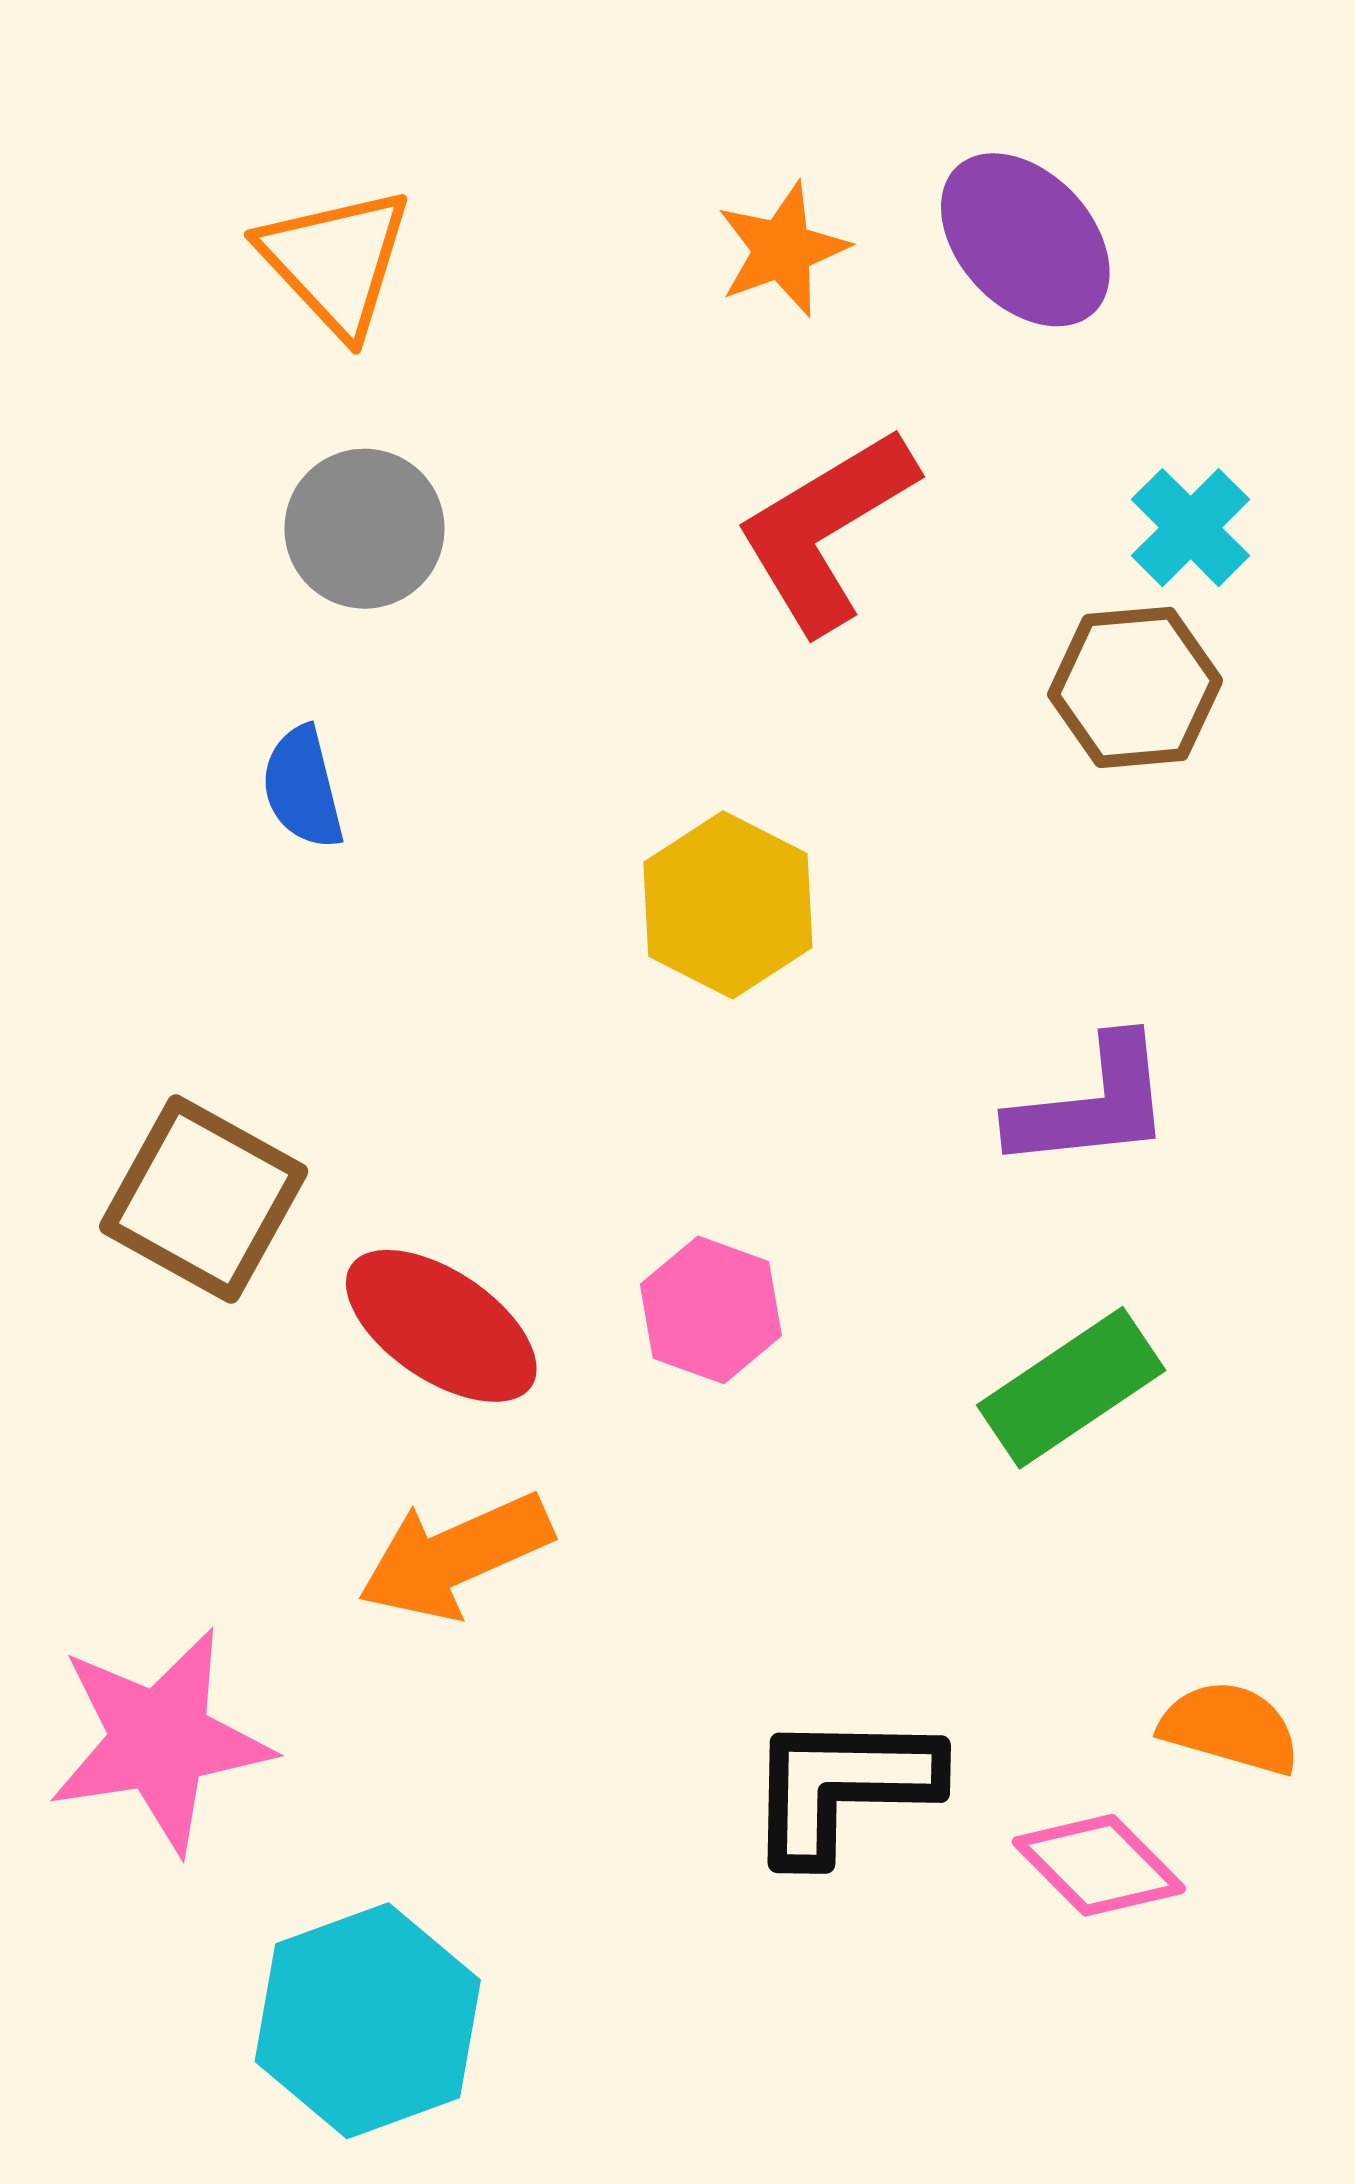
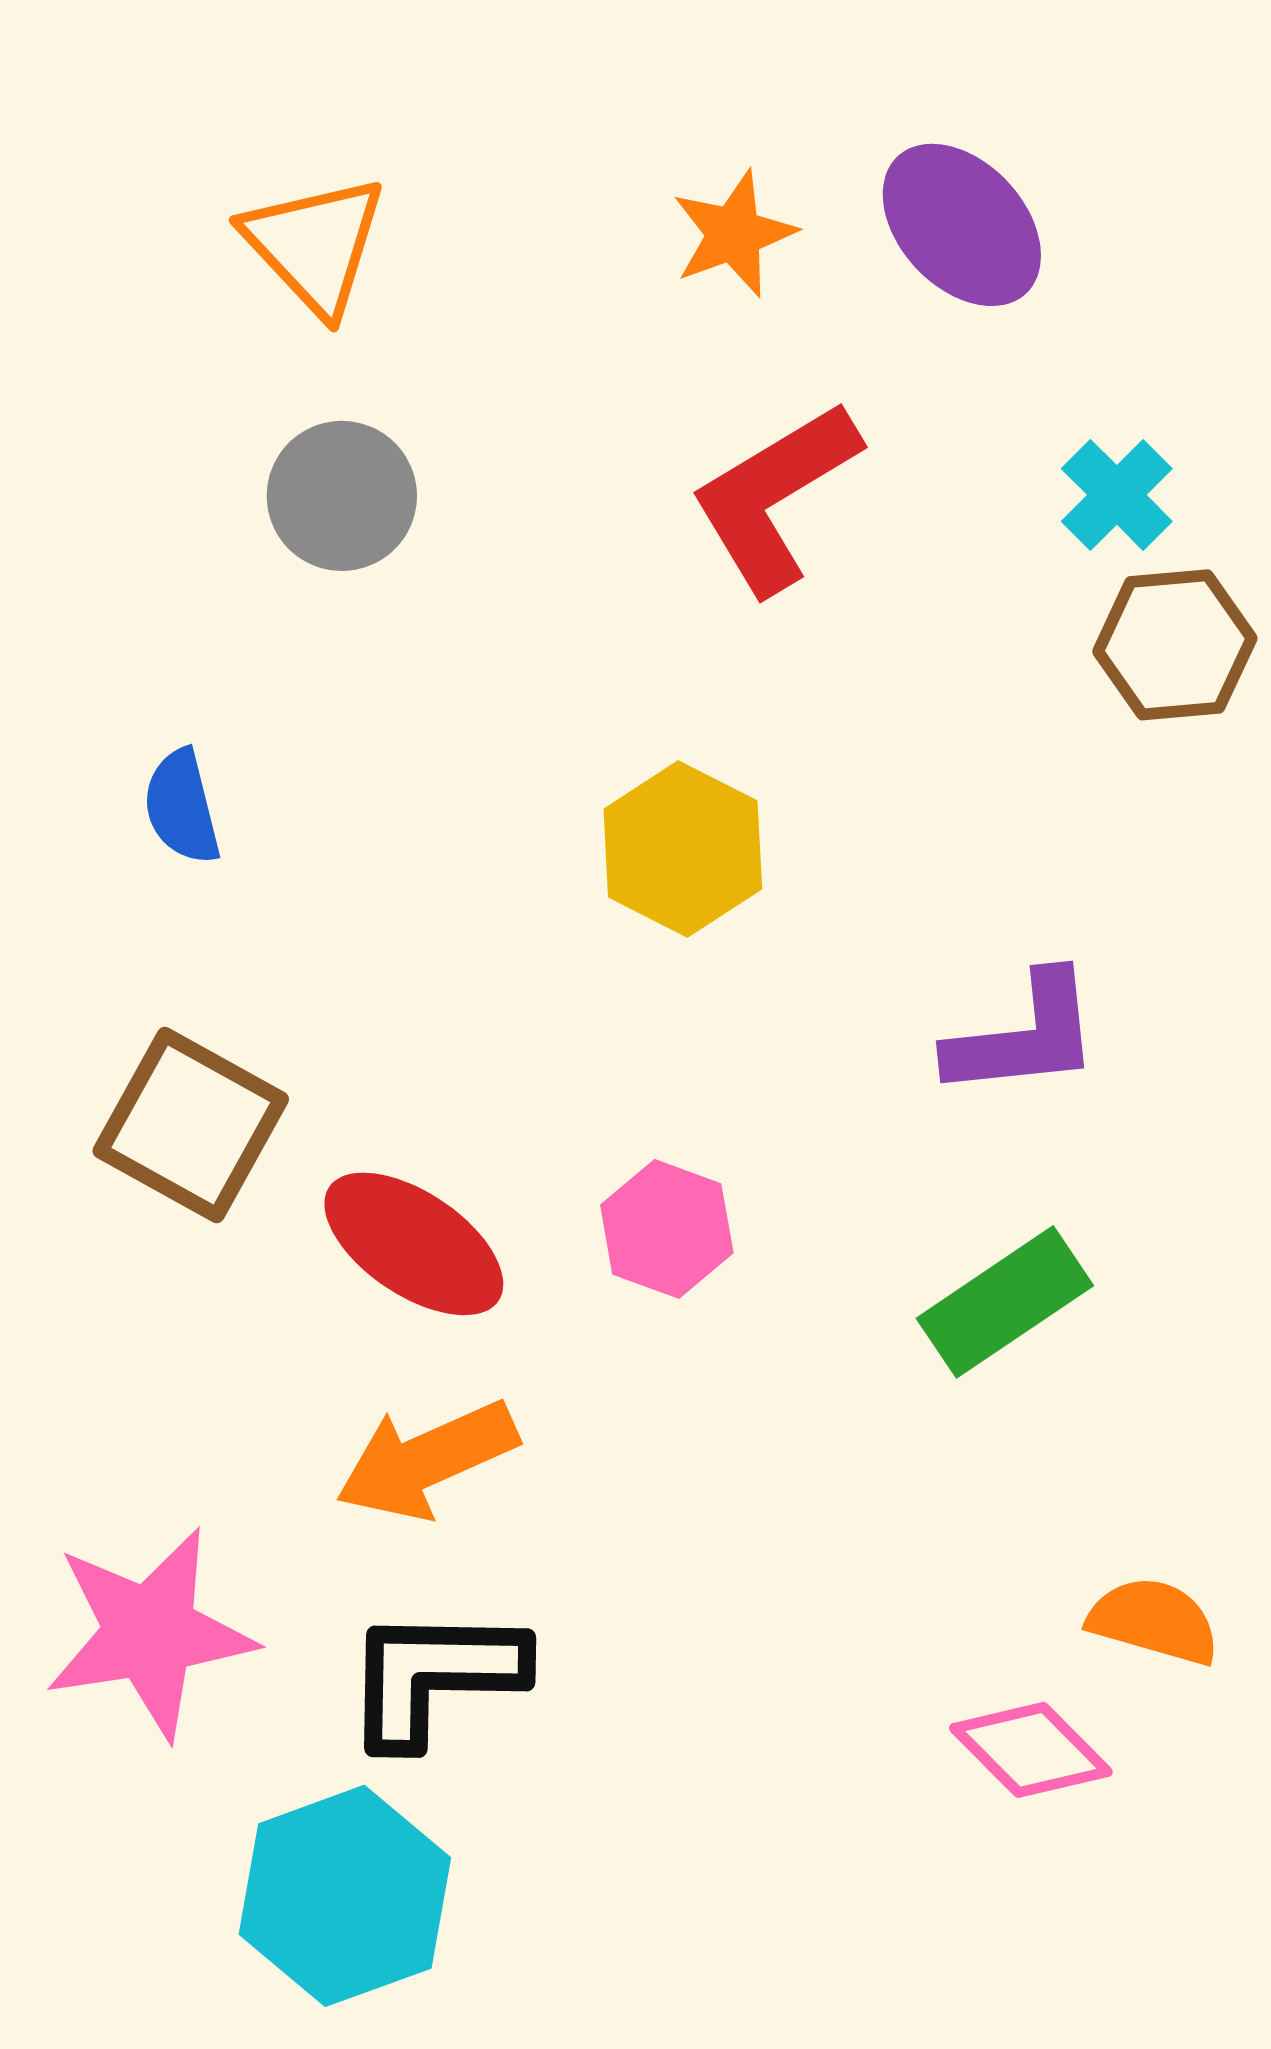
brown hexagon: (1135, 687) -> (1175, 645), moved
blue semicircle: (303, 788) -> (182, 807), moved
black L-shape: (842, 1786) -> (434, 1676), moved

